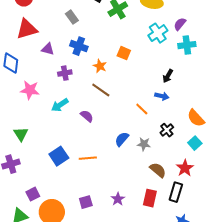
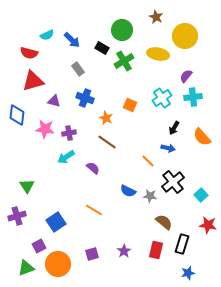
cyan cross: (158, 33) -> (162, 98), moved
purple cross: (65, 73) -> (69, 133), moved
pink star: (30, 90) -> (45, 129), moved
orange semicircle: (196, 118) -> (202, 137), moved
black cross: (167, 130) -> (173, 182), size x1.6
blue semicircle: (122, 139) -> (128, 191), turned -105
blue square: (59, 156) -> (56, 222), moved
orange line: (88, 158) -> (94, 210), turned 36
red star: (185, 168) -> (208, 225), moved, turned -30

